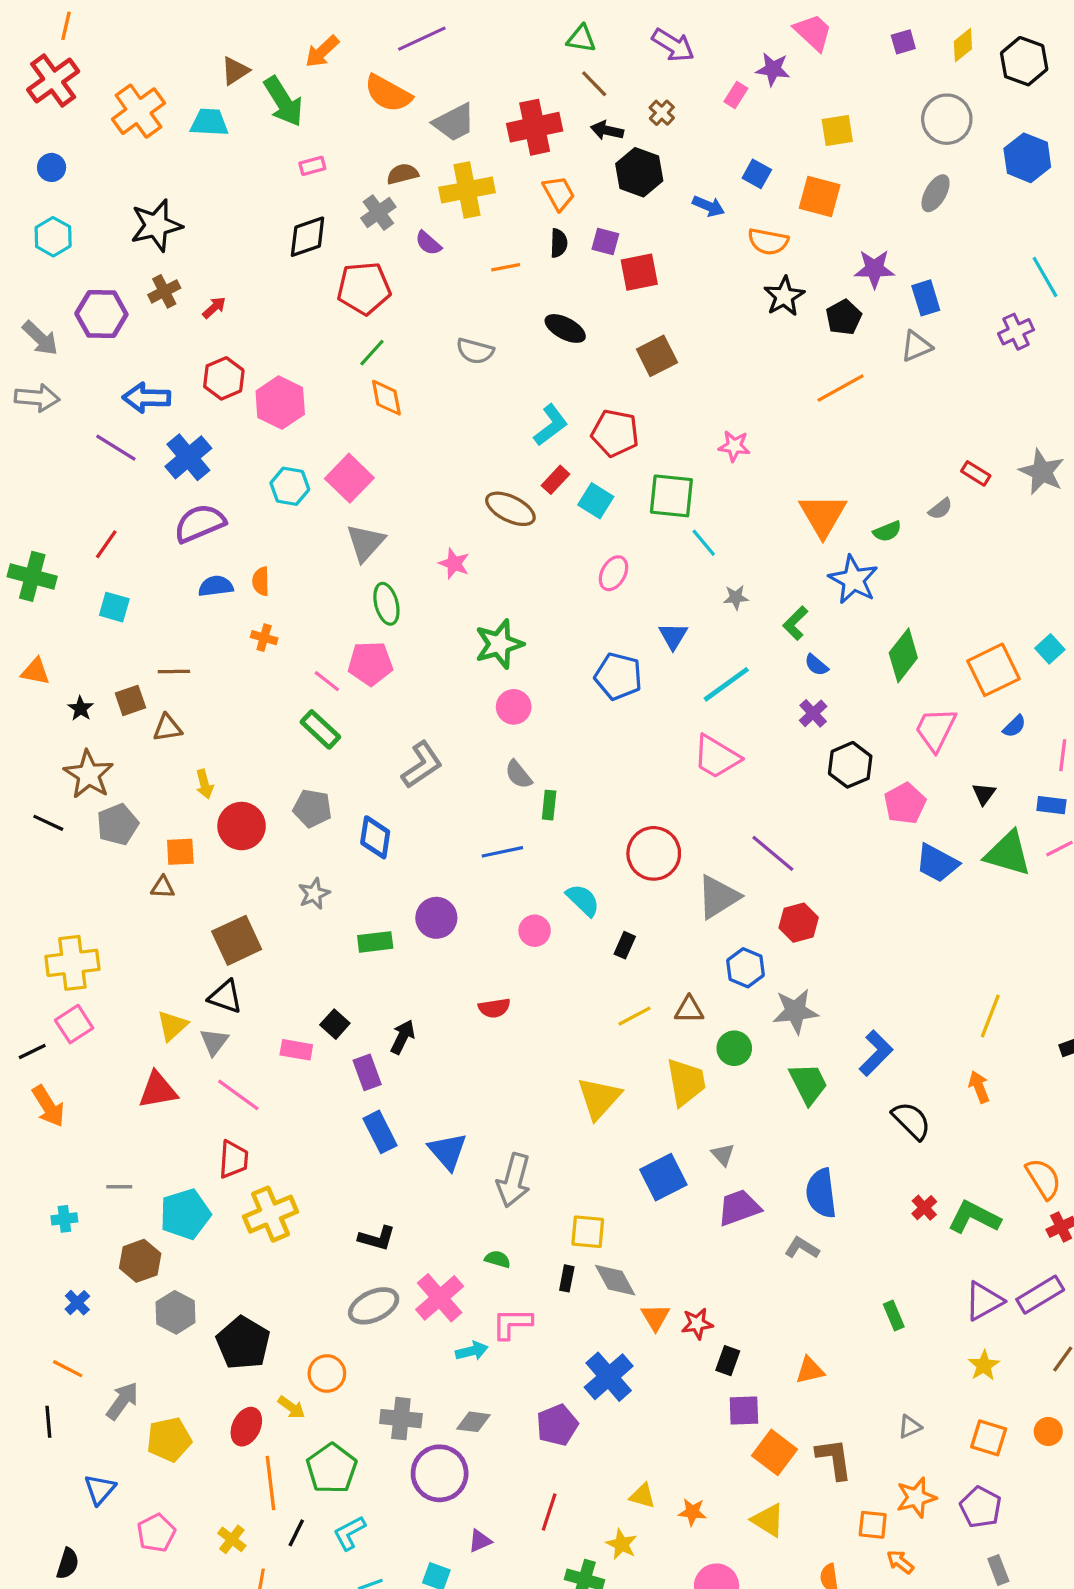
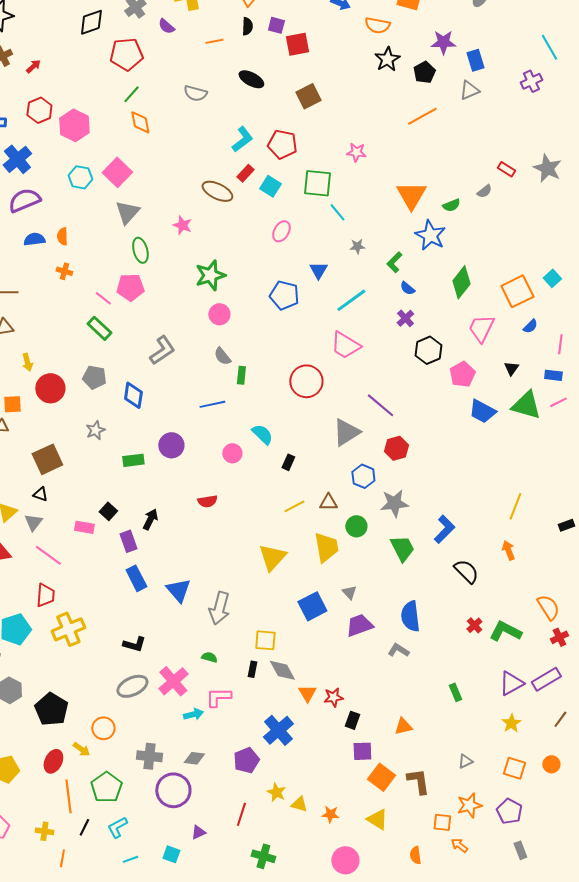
red circle: (654, 853) -> (306, 381), moved
black triangle: (225, 997) -> (40, 494), size x0.7
yellow cross: (232, 1539) -> (44, 831), turned -30
yellow star: (622, 1544) -> (276, 792), moved

